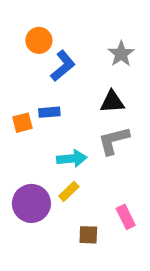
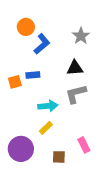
purple circle: (31, 203) -> (21, 149), moved

